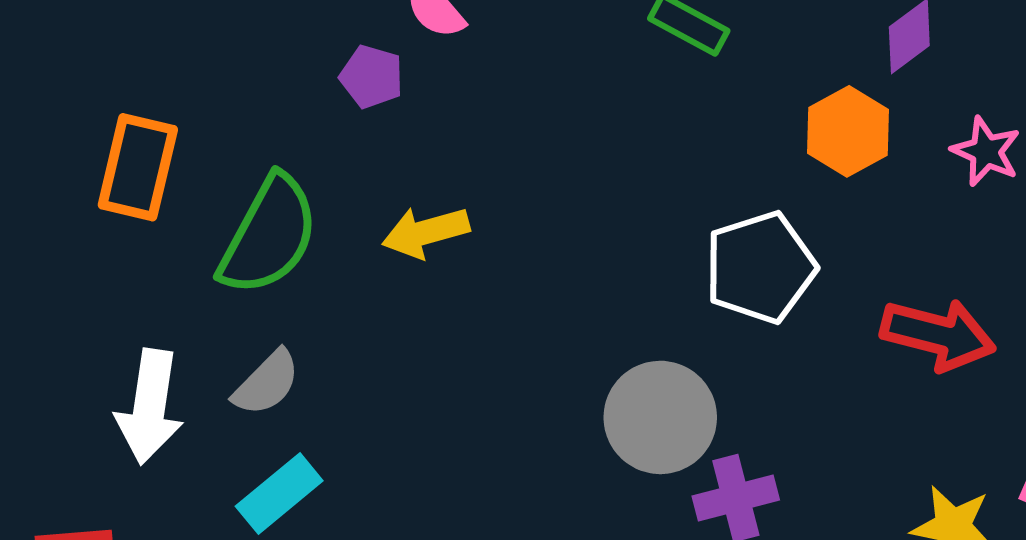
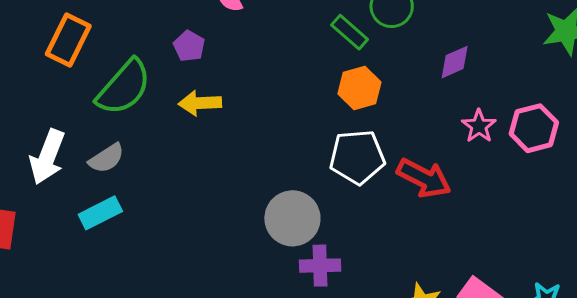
purple pentagon: (372, 77) -> (189, 46), moved
orange hexagon: (848, 131) -> (359, 88), moved
red arrow: (938, 335) -> (424, 178), moved

